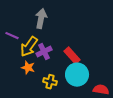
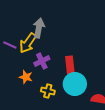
yellow arrow: (29, 47) -> (28, 43), moved
red rectangle: (72, 56) -> (70, 65), turned 36

